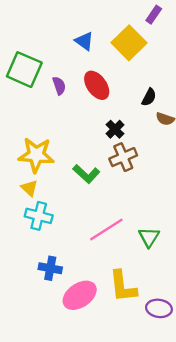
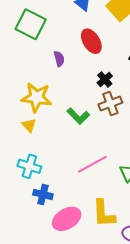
purple semicircle: (59, 86) -> (59, 59), moved
cyan cross: (39, 216) -> (29, 166), moved

